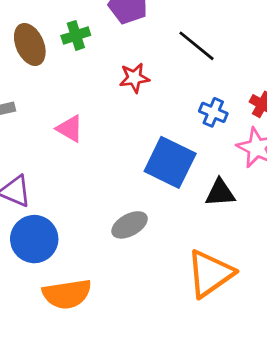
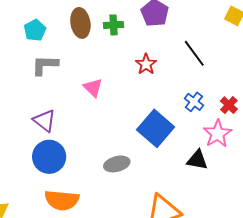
red star: (134, 78) -> (146, 64), turned 30
black triangle: (220, 193) -> (197, 160), moved

